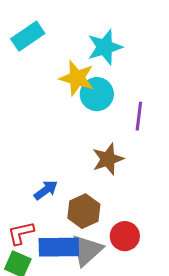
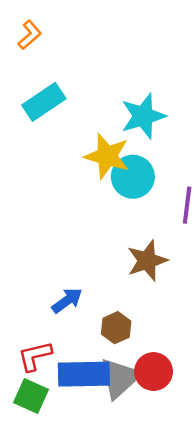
brown hexagon: (84, 211) -> (116, 328), size x0.7
red circle: (125, 236) -> (154, 372), moved

